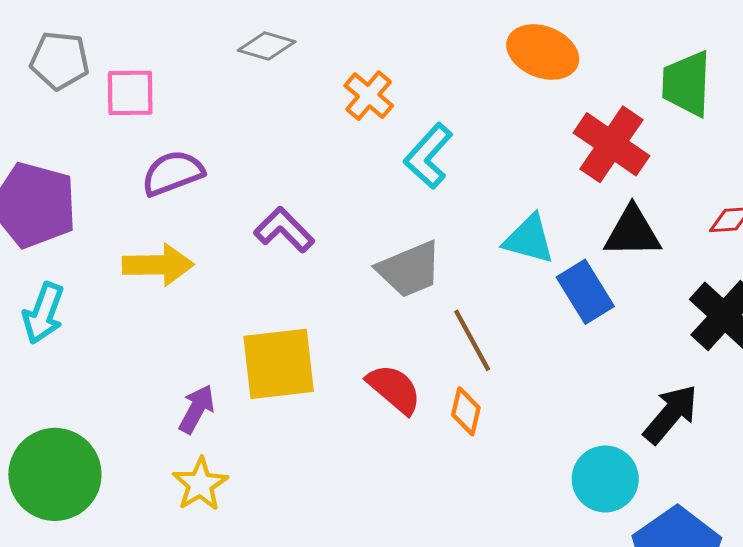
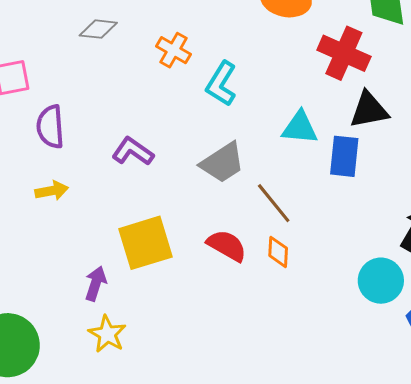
purple semicircle: (173, 173) -> (50, 127), turned -63
yellow arrow: (158, 265) -> (52, 191), size x0.7
blue rectangle: (585, 292) -> (344, 156), turned 48

